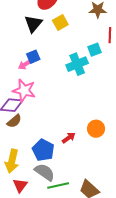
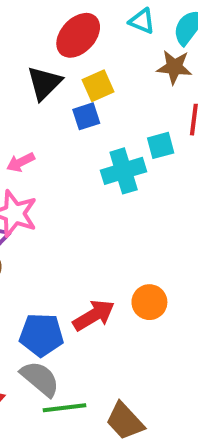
blue square: (33, 57) -> (86, 116), moved
red arrow: (69, 138) -> (94, 315), size x1.5
blue pentagon: (43, 150) -> (41, 335), turned -30

